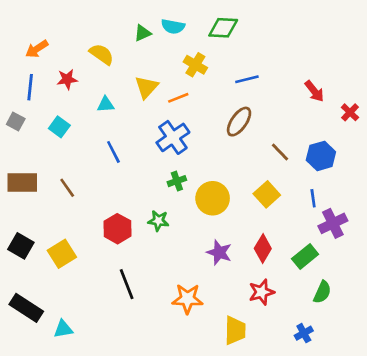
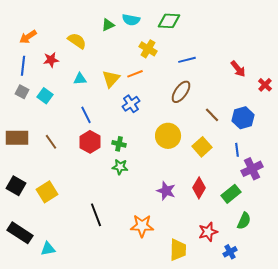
yellow triangle: (146, 87) -> (111, 79), moved
gray square: (16, 122) -> (22, 92), moved
blue cross: (173, 137) -> (131, 104), size x0.7
green cross: (177, 181) -> (119, 144), moved, turned 32
yellow circle: (213, 198) -> (168, 136), moved
red hexagon: (117, 229) -> (90, 142), moved
red star: (261, 292) -> (208, 232), moved

